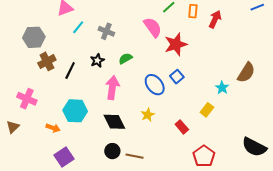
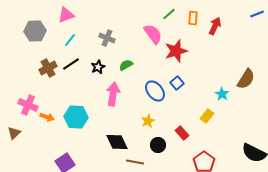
cyan line: (78, 27) -> (70, 40), moved
gray hexagon: (34, 37) -> (35, 31), moved
black line: (70, 71) -> (71, 64), moved, turned 30
black diamond: (114, 122) -> (117, 142), moved
orange arrow: (53, 128) -> (47, 117), moved
black circle: (112, 151) -> (158, 145), moved

